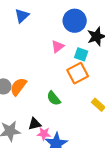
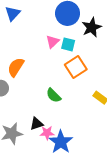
cyan square: (81, 54) -> (68, 44), moved
orange semicircle: (18, 87) -> (16, 67), moved

